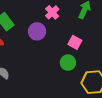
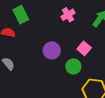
purple circle: (37, 31) -> (52, 50), moved

